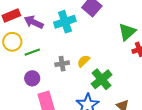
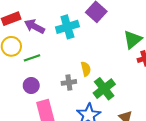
yellow semicircle: (84, 61) -> (86, 69), turned 120
gray cross: (62, 64) -> (69, 82), moved

